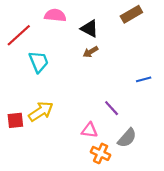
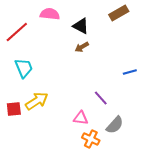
cyan trapezoid: (39, 62) -> (24, 68), moved

